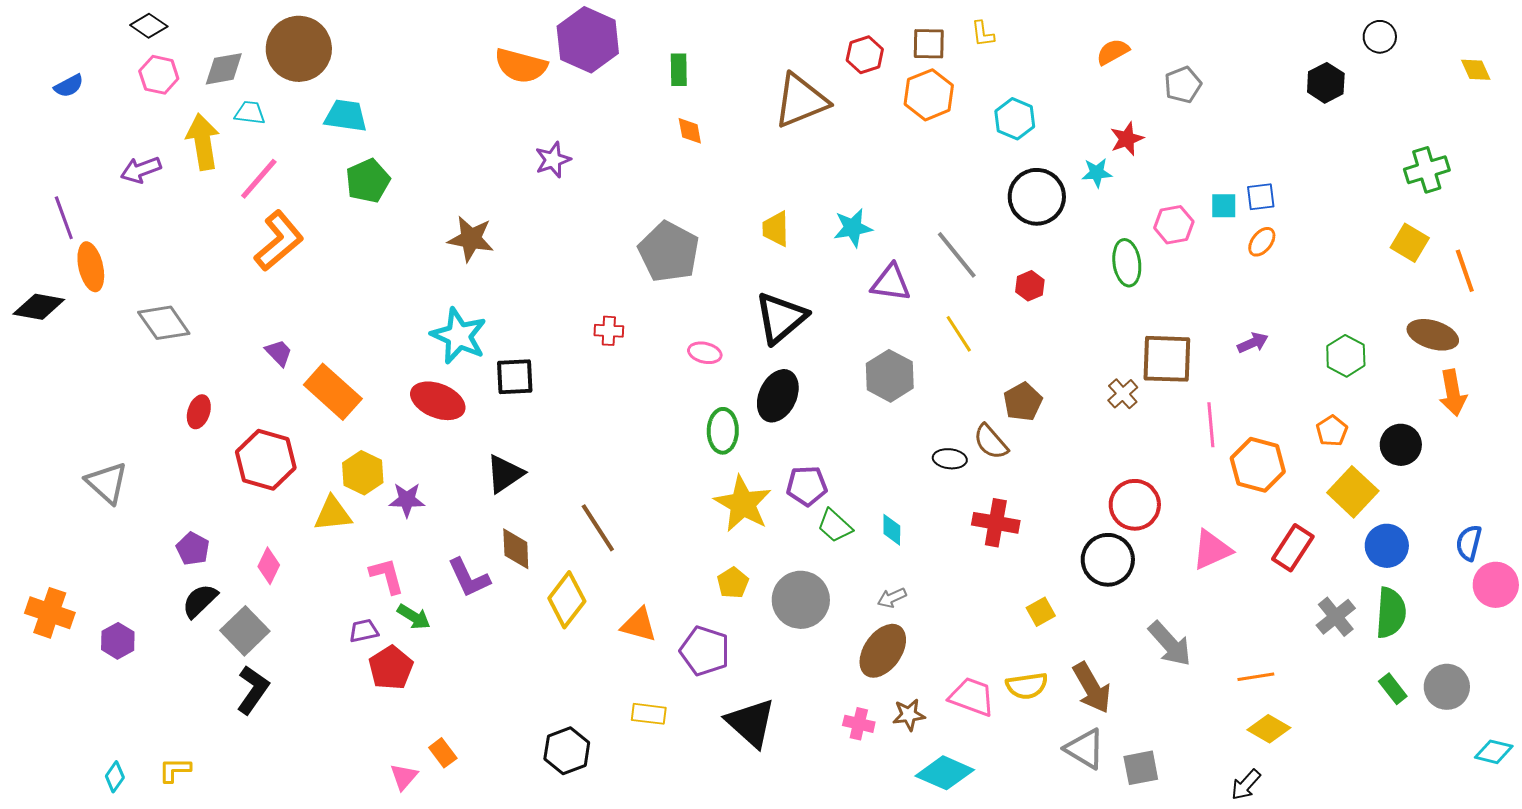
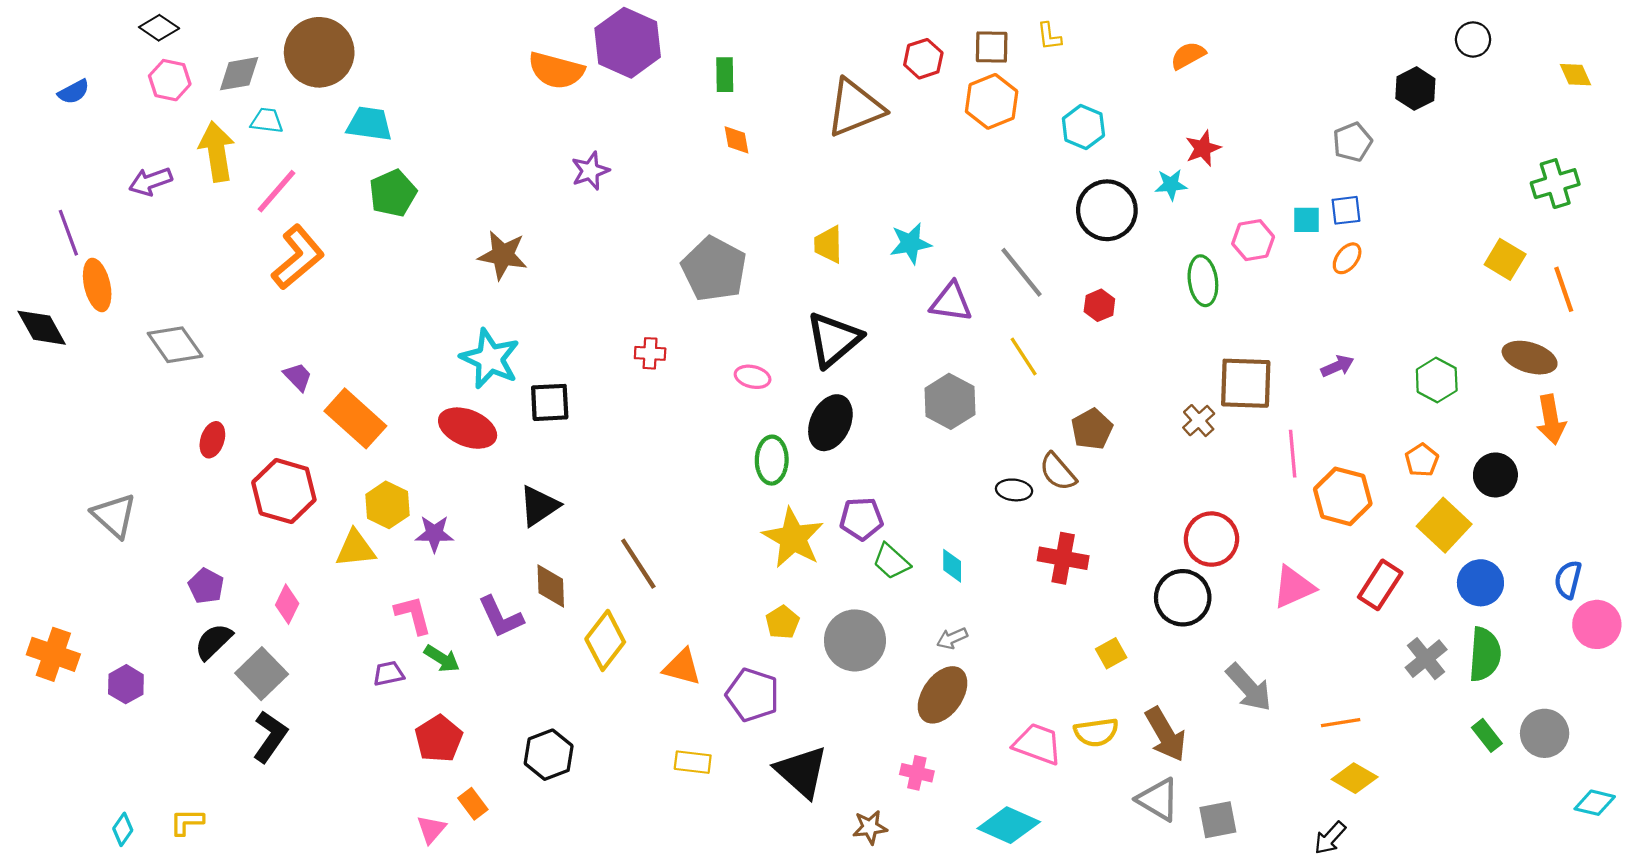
gray pentagon: (1183, 85) -> (1352, 142), moved
green cross: (1427, 170) -> (1555, 184), moved
black diamond: (39, 307) -> (42, 328), turned 51
red pentagon: (391, 668) -> (439, 739), moved
brown star: (909, 715) -> (870, 827), moved
black hexagon: (567, 751) -> (549, 755), moved

